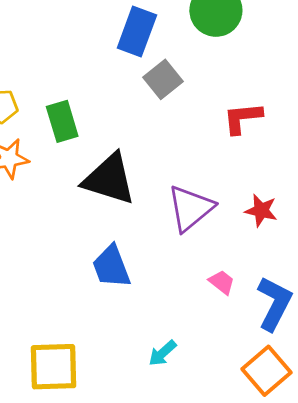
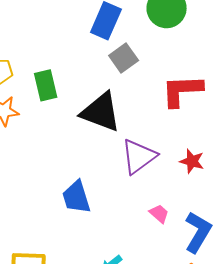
red L-shape: (243, 118) -> (182, 91), size x1.4
black triangle: (109, 179) -> (101, 112), moved

